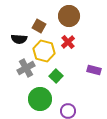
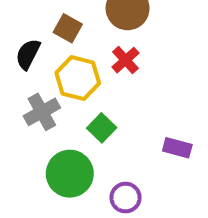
black semicircle: (19, 39) -> (28, 54), turned 112
purple rectangle: (94, 70) -> (177, 148), moved

